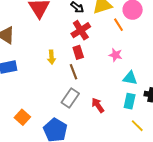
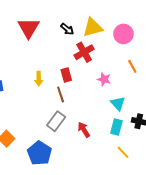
orange line: (118, 25) -> (132, 66), moved
red cross: (81, 30) -> (84, 52), moved
cyan triangle: (130, 78) -> (118, 103), turned 35

